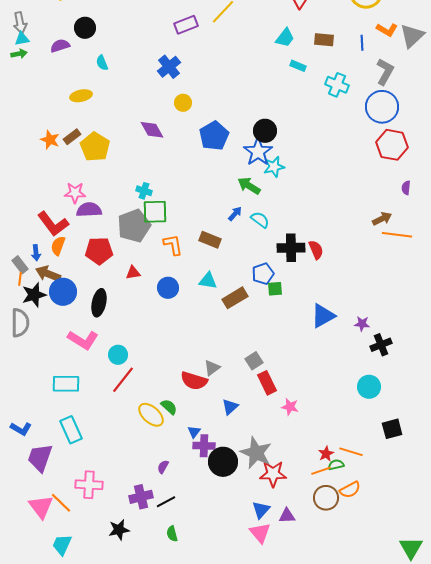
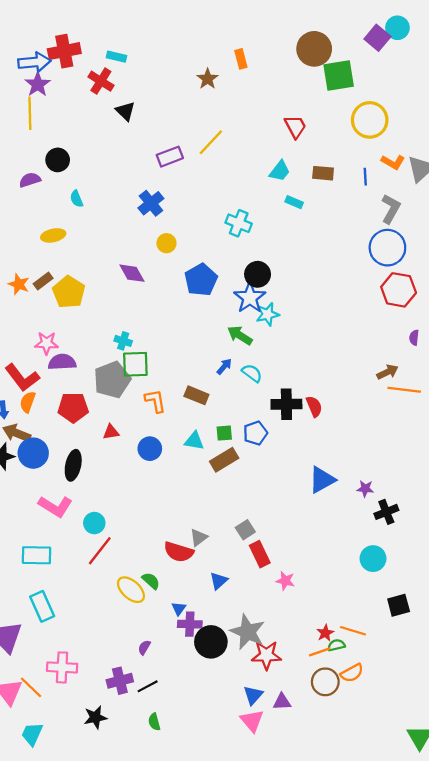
cyan cross: (337, 85) -> (239, 223), moved
green square: (275, 289) -> (224, 433), moved

